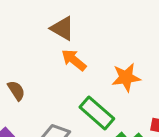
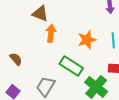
orange arrow: (74, 60) -> (51, 33), turned 66

